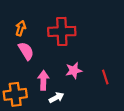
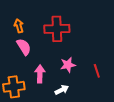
orange arrow: (21, 28) -> (19, 26), turned -32
white arrow: (56, 98) -> (62, 90), moved

